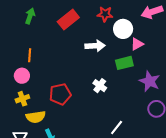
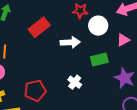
red rectangle: (68, 20) -> (39, 27), moved
pink triangle: (137, 44) -> (123, 40), moved

